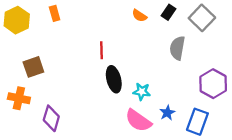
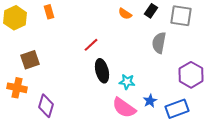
gray square: (202, 18) -> (181, 16), turned -35
red line: (101, 50) -> (91, 45), turned 49
blue rectangle: (197, 122) -> (177, 109), turned 50

